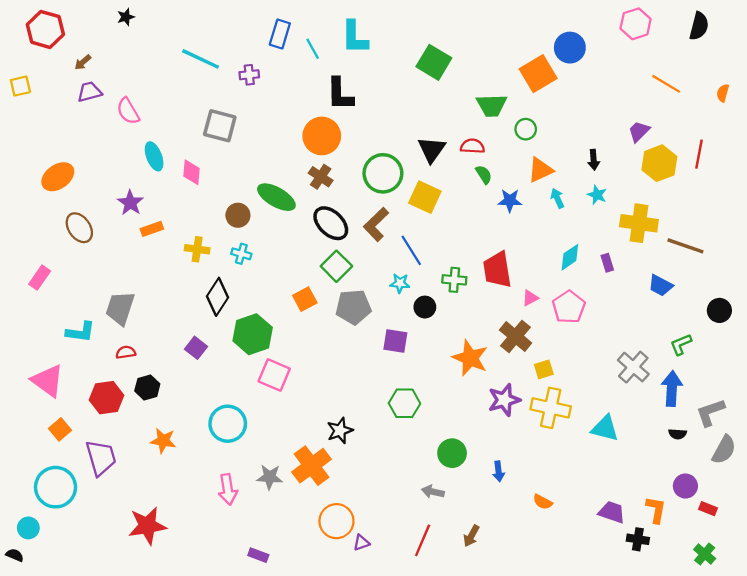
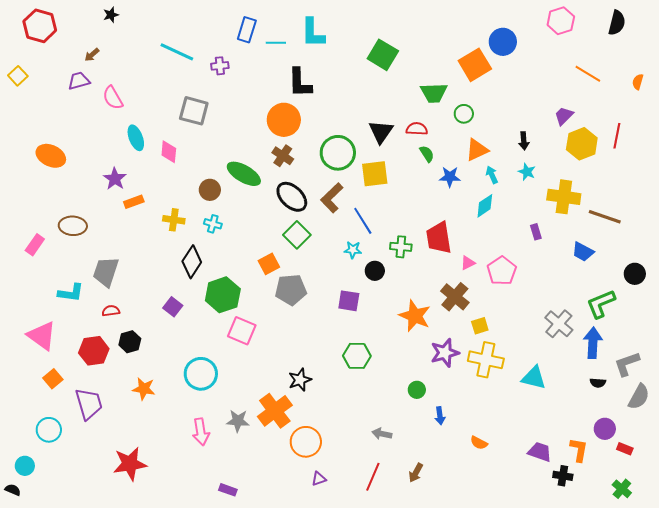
cyan line: (313, 49) -> (276, 43), turned -60
brown arrow: (83, 62) -> (92, 55), moved
yellow square: (20, 86) -> (18, 76), turned -30
orange ellipse: (58, 177) -> (51, 156), turned 60
yellow square: (425, 197) -> (375, 174), turned -32
brown ellipse: (79, 228) -> (73, 226), moved, turned -52
cyan diamond: (570, 257) -> (485, 206), moved
gray pentagon: (353, 307) -> (291, 290), moved
green L-shape: (681, 344) -> (601, 304), size x1.5
green circle: (452, 453) -> (417, 390), moved, size x0.7
cyan circle: (56, 487) -> (49, 430), size x0.7
orange circle: (336, 521) -> (306, 442), moved

